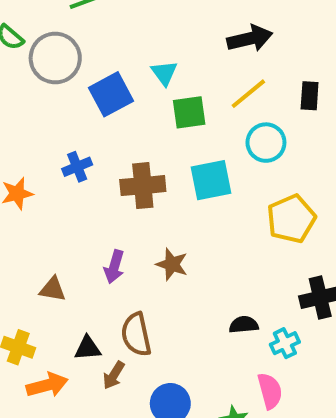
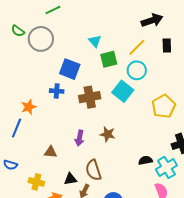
black arrow: (250, 39) -> (152, 20), moved
blue square: (111, 94) -> (70, 69), moved, turned -35
cyan circle: (266, 143) -> (137, 70), moved
blue cross: (77, 167) -> (57, 91), turned 32
cyan square: (211, 180) -> (123, 91), turned -35
cyan cross: (285, 343) -> (166, 167), size x1.5

